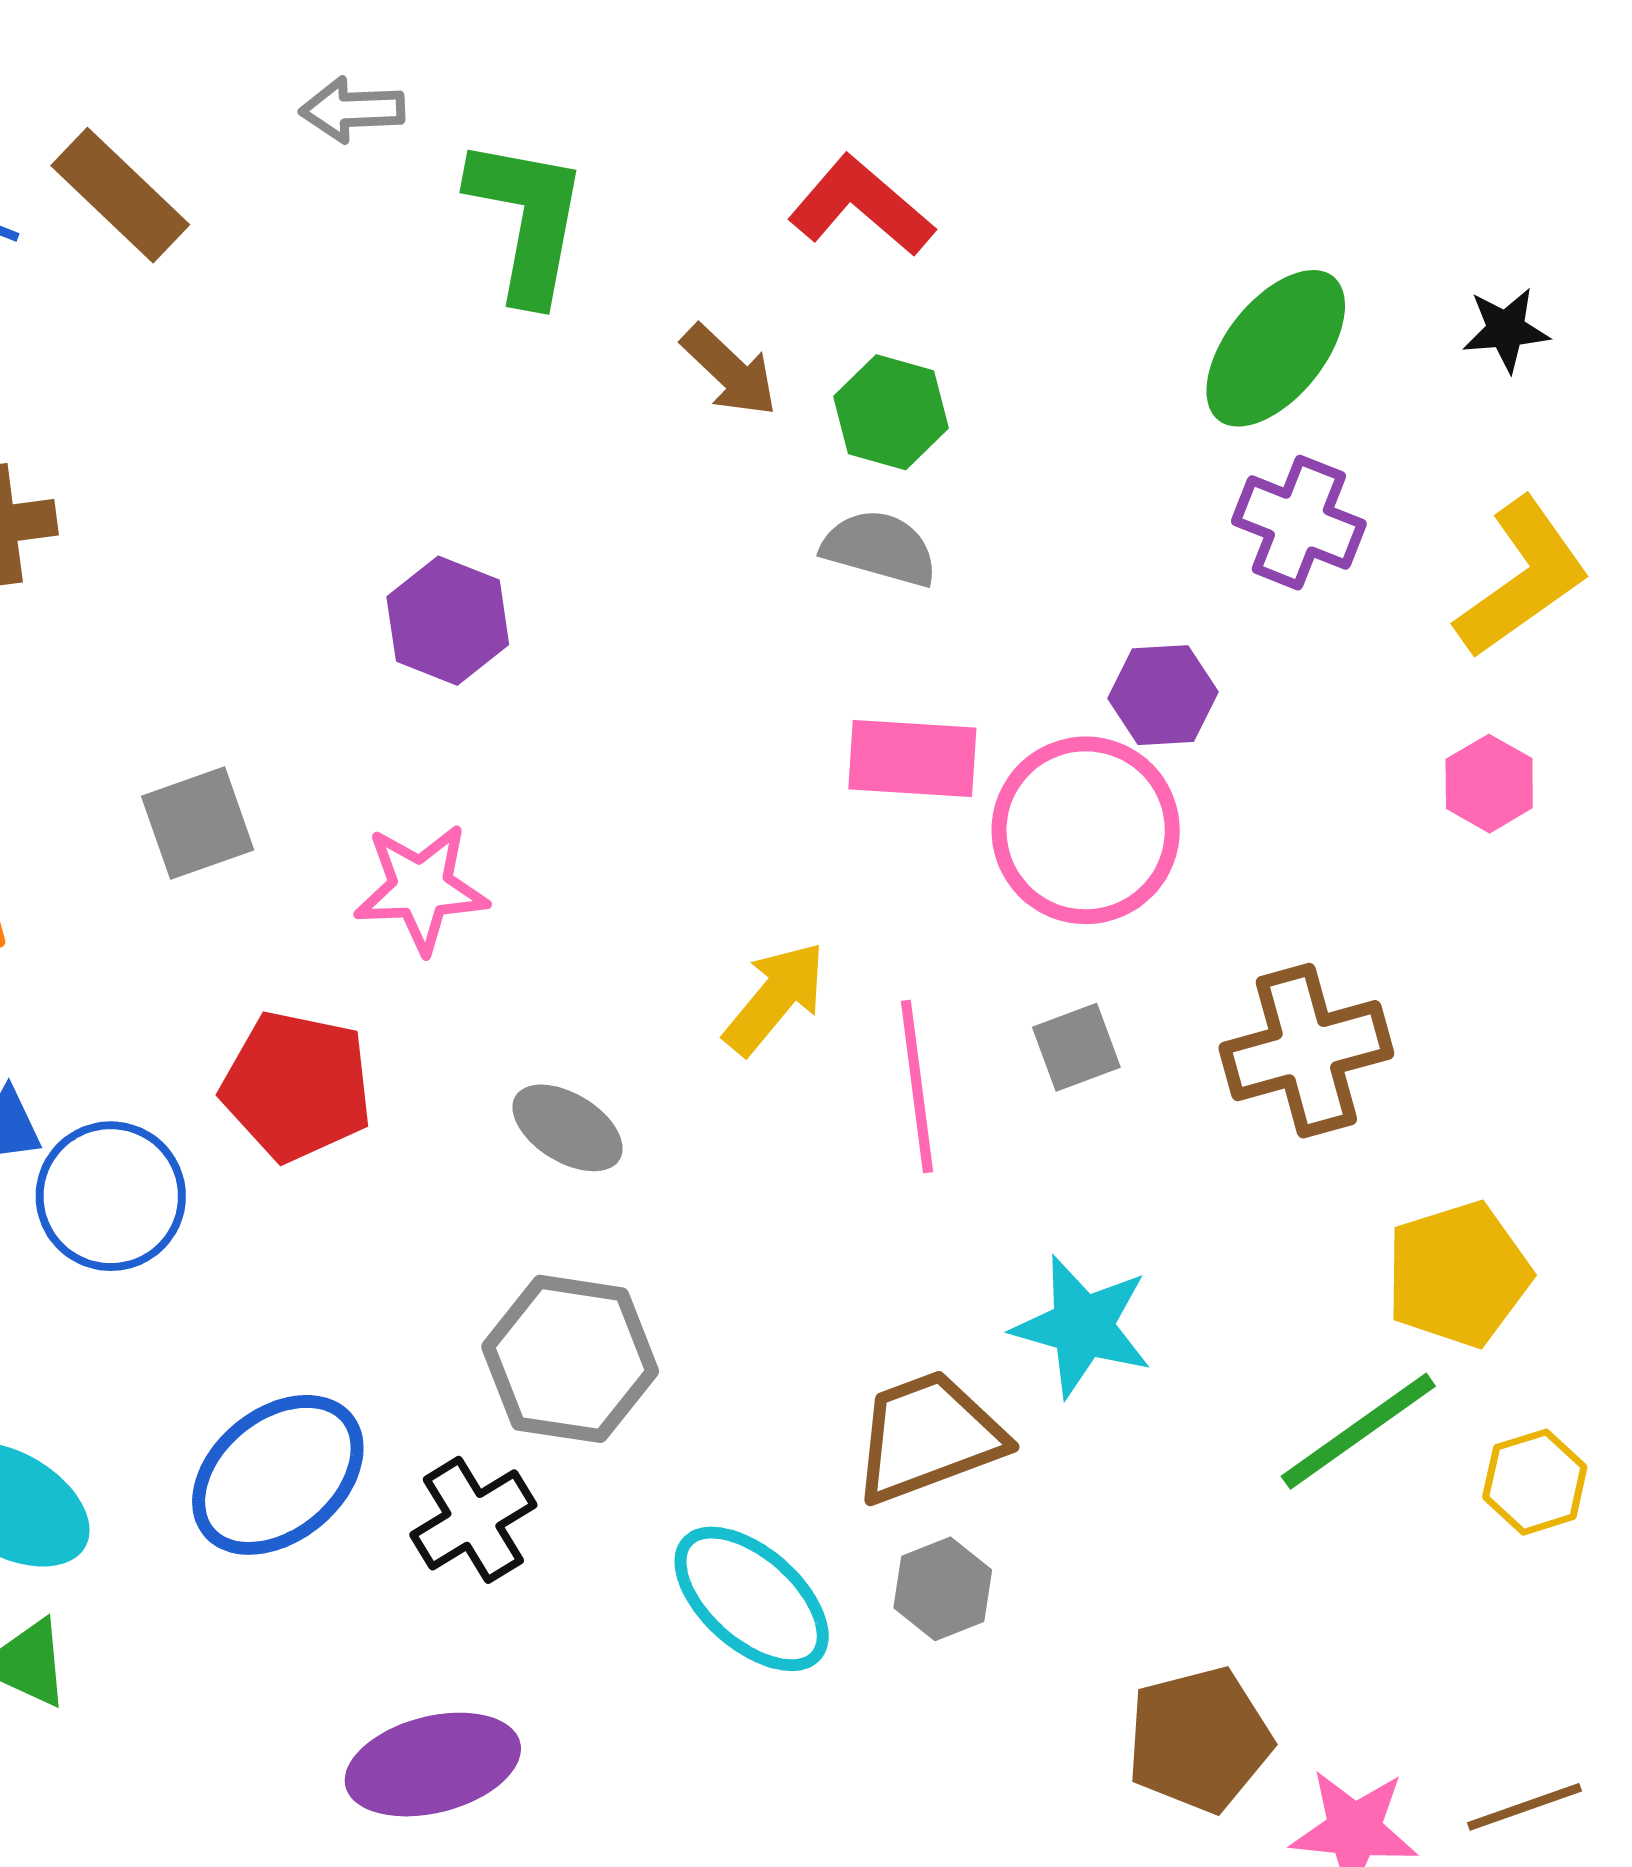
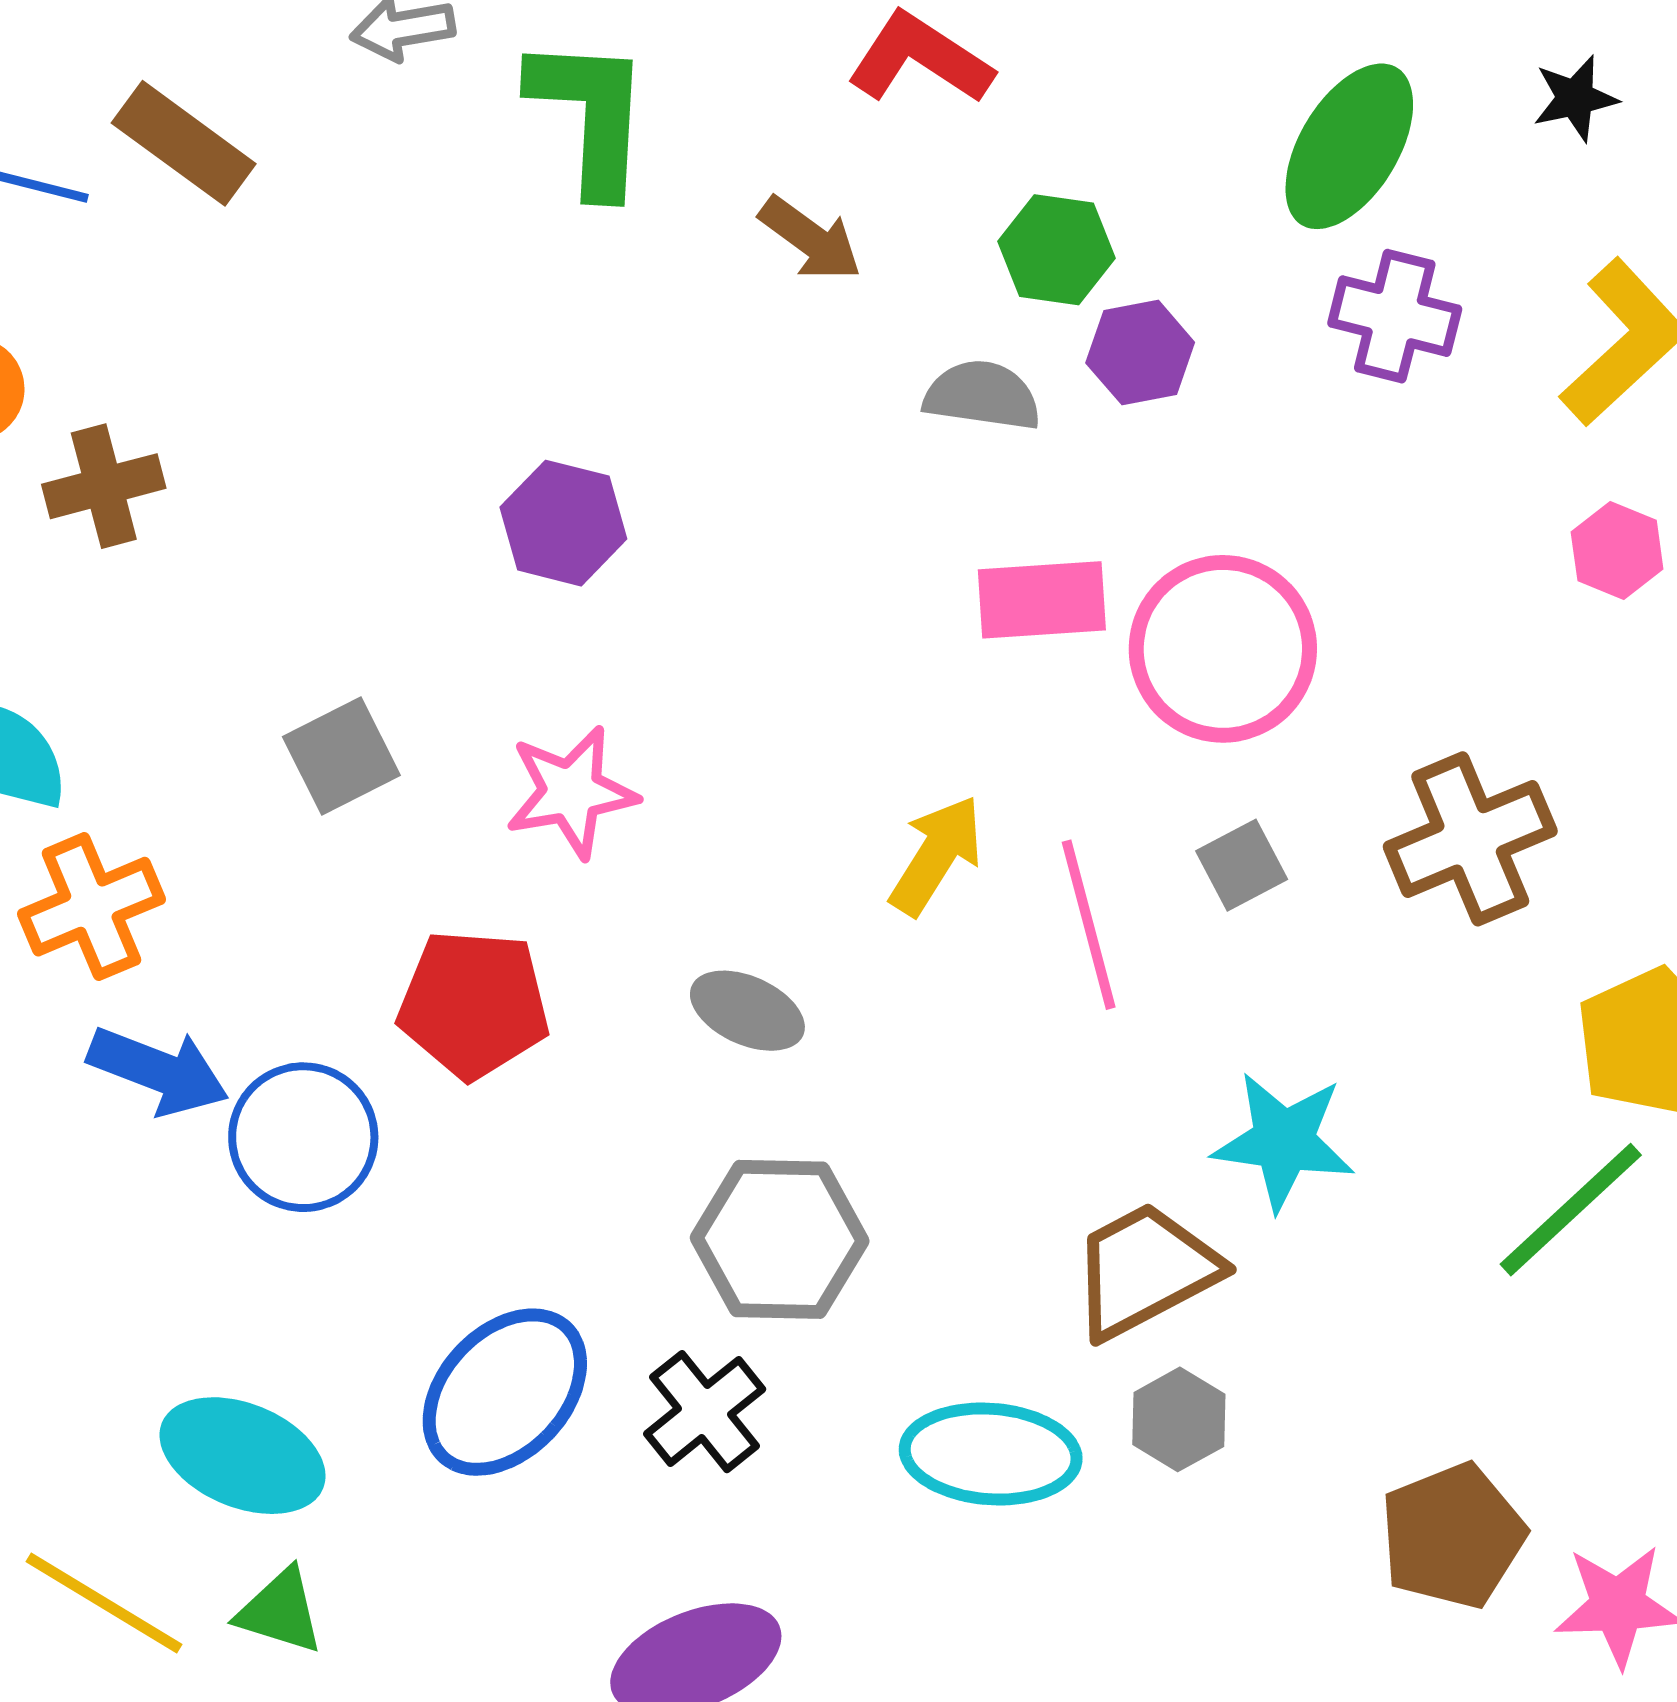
green hexagon: (891, 412) -> (1056, 250), moved
purple hexagon: (1163, 695) -> (1140, 353), moved
cyan ellipse: (752, 1599) -> (991, 1454), turned -30

